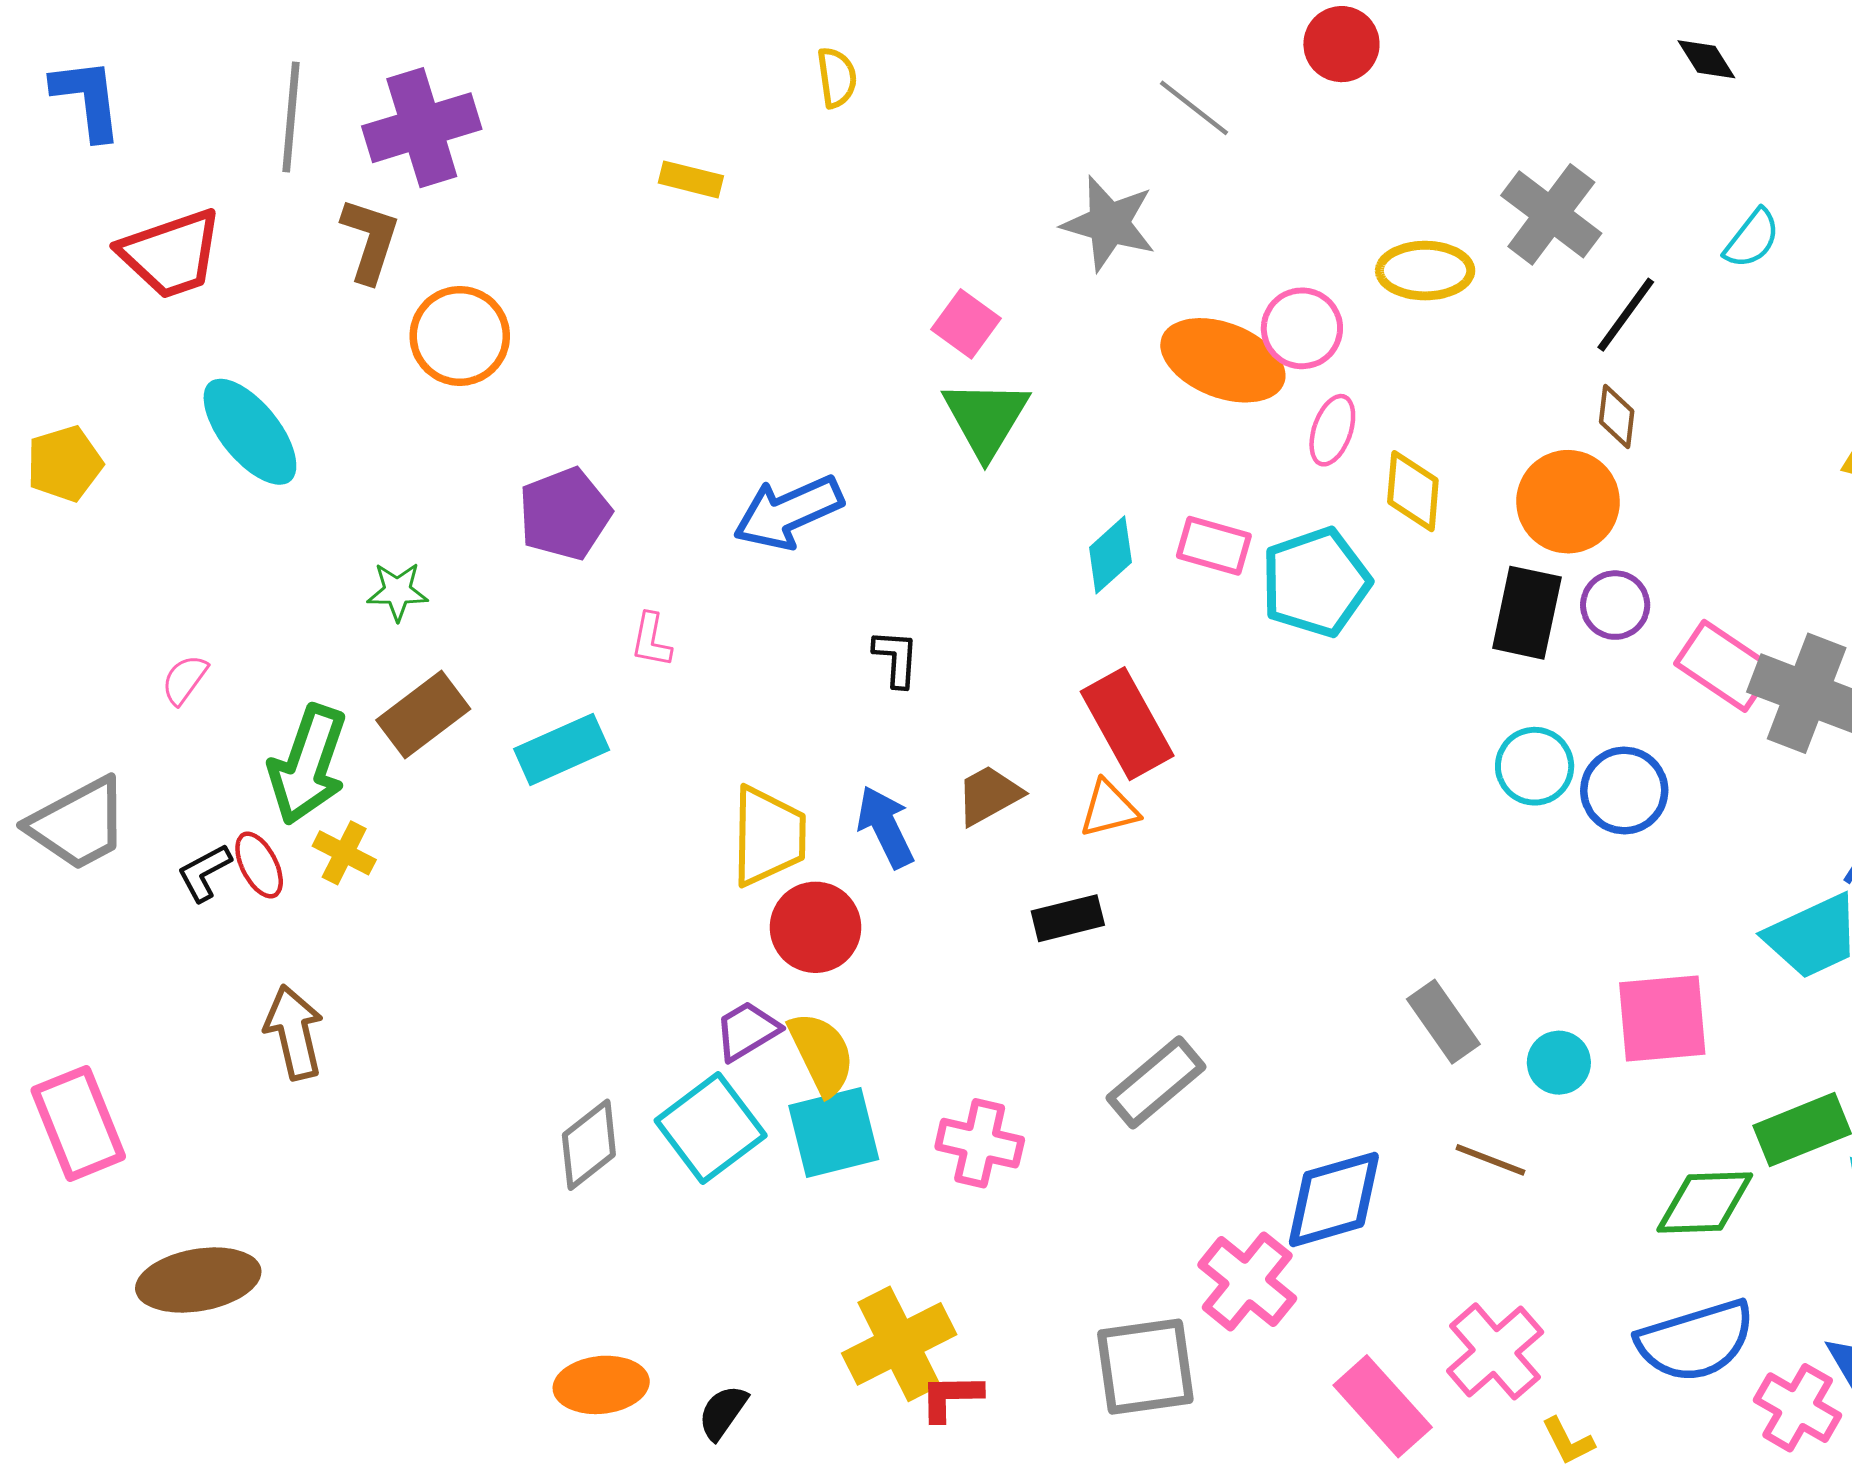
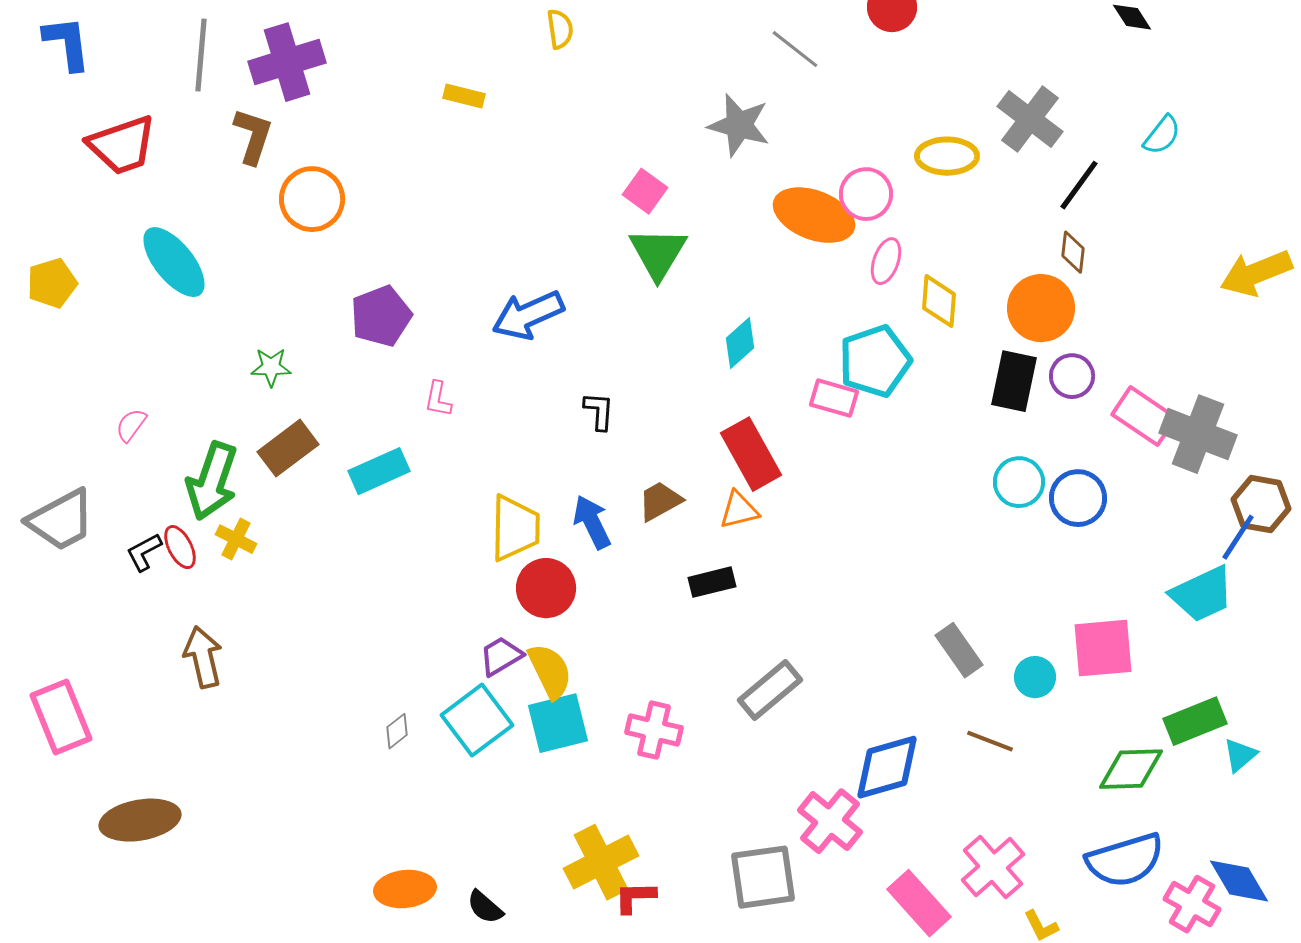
pink rectangle: (1214, 546) -> (834, 398), moved
gray diamond: (589, 1145) -> (397, 731), size x0.6
black semicircle: (723, 1412) -> (485, 907), turned -84

